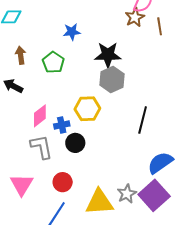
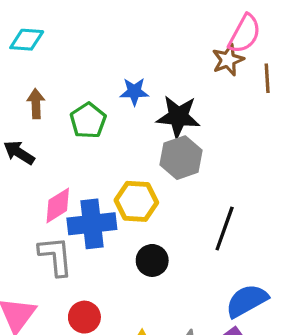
blue star: (72, 32) -> (134, 92), moved
blue cross: (62, 125) -> (92, 224), size x1.8
black circle: (75, 143) -> (152, 260), moved

